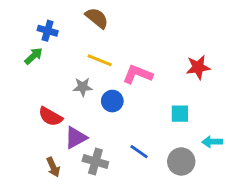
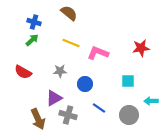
green arrow: (34, 56) -> (32, 40), moved
gray star: (83, 87) -> (60, 71), moved
blue circle: (112, 101) -> (85, 84), moved
red semicircle: (50, 116) -> (23, 72), moved
brown arrow: (53, 167) -> (38, 119), size x1.5

